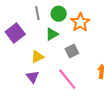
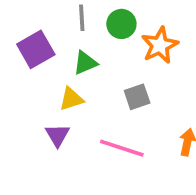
green triangle: (52, 34) -> (85, 63), moved
pink line: (67, 79) -> (122, 148), turned -40

